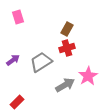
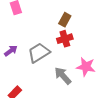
pink star: (88, 76) -> (86, 67), turned -30
gray arrow: (65, 85) -> (63, 76), turned -102

